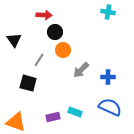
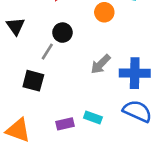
black circle: (55, 32) -> (62, 33), moved
orange circle: (63, 50) -> (104, 12), moved
blue cross: (108, 77) -> (135, 73), size x1.6

